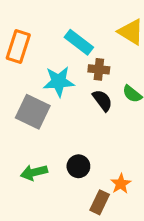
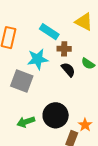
black circle: (78, 166) -> (56, 115), size x1.6

